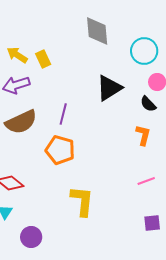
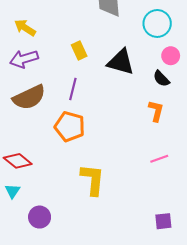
yellow rectangle: (43, 59) -> (79, 51), moved
black triangle: (109, 88) -> (121, 62), turned 48
purple square: (152, 223) -> (163, 221), moved

